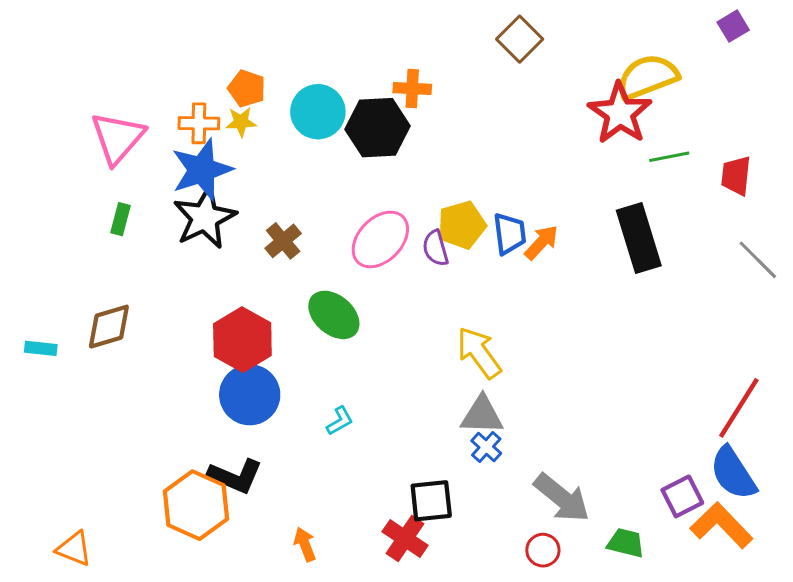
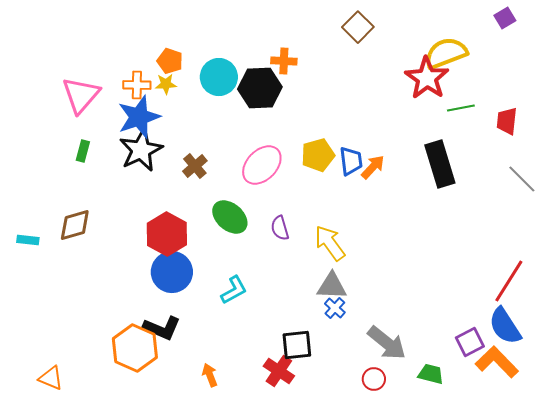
purple semicircle: (436, 248) -> (280, 228), moved
cyan L-shape: (340, 421) -> (234, 290), size x1.4

